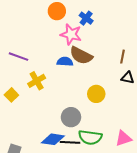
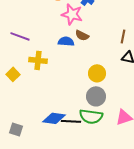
brown semicircle: (81, 56) -> (82, 35), size x0.6
yellow cross: (37, 81) -> (38, 60), turned 36
gray circle: (71, 117) -> (96, 96), moved

